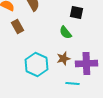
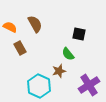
brown star: (63, 58) -> (59, 71), moved
purple cross: (86, 64) -> (89, 85), turned -30

